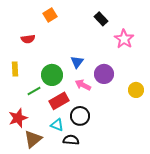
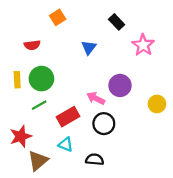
blue triangle: (77, 62) -> (89, 47), moved
green circle: (52, 75) -> (41, 79), moved
black circle: (80, 116) -> (104, 124), moved
black semicircle: (71, 140) -> (95, 159), moved

